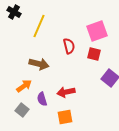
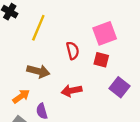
red arrow: (66, 92) -> (71, 91), moved

